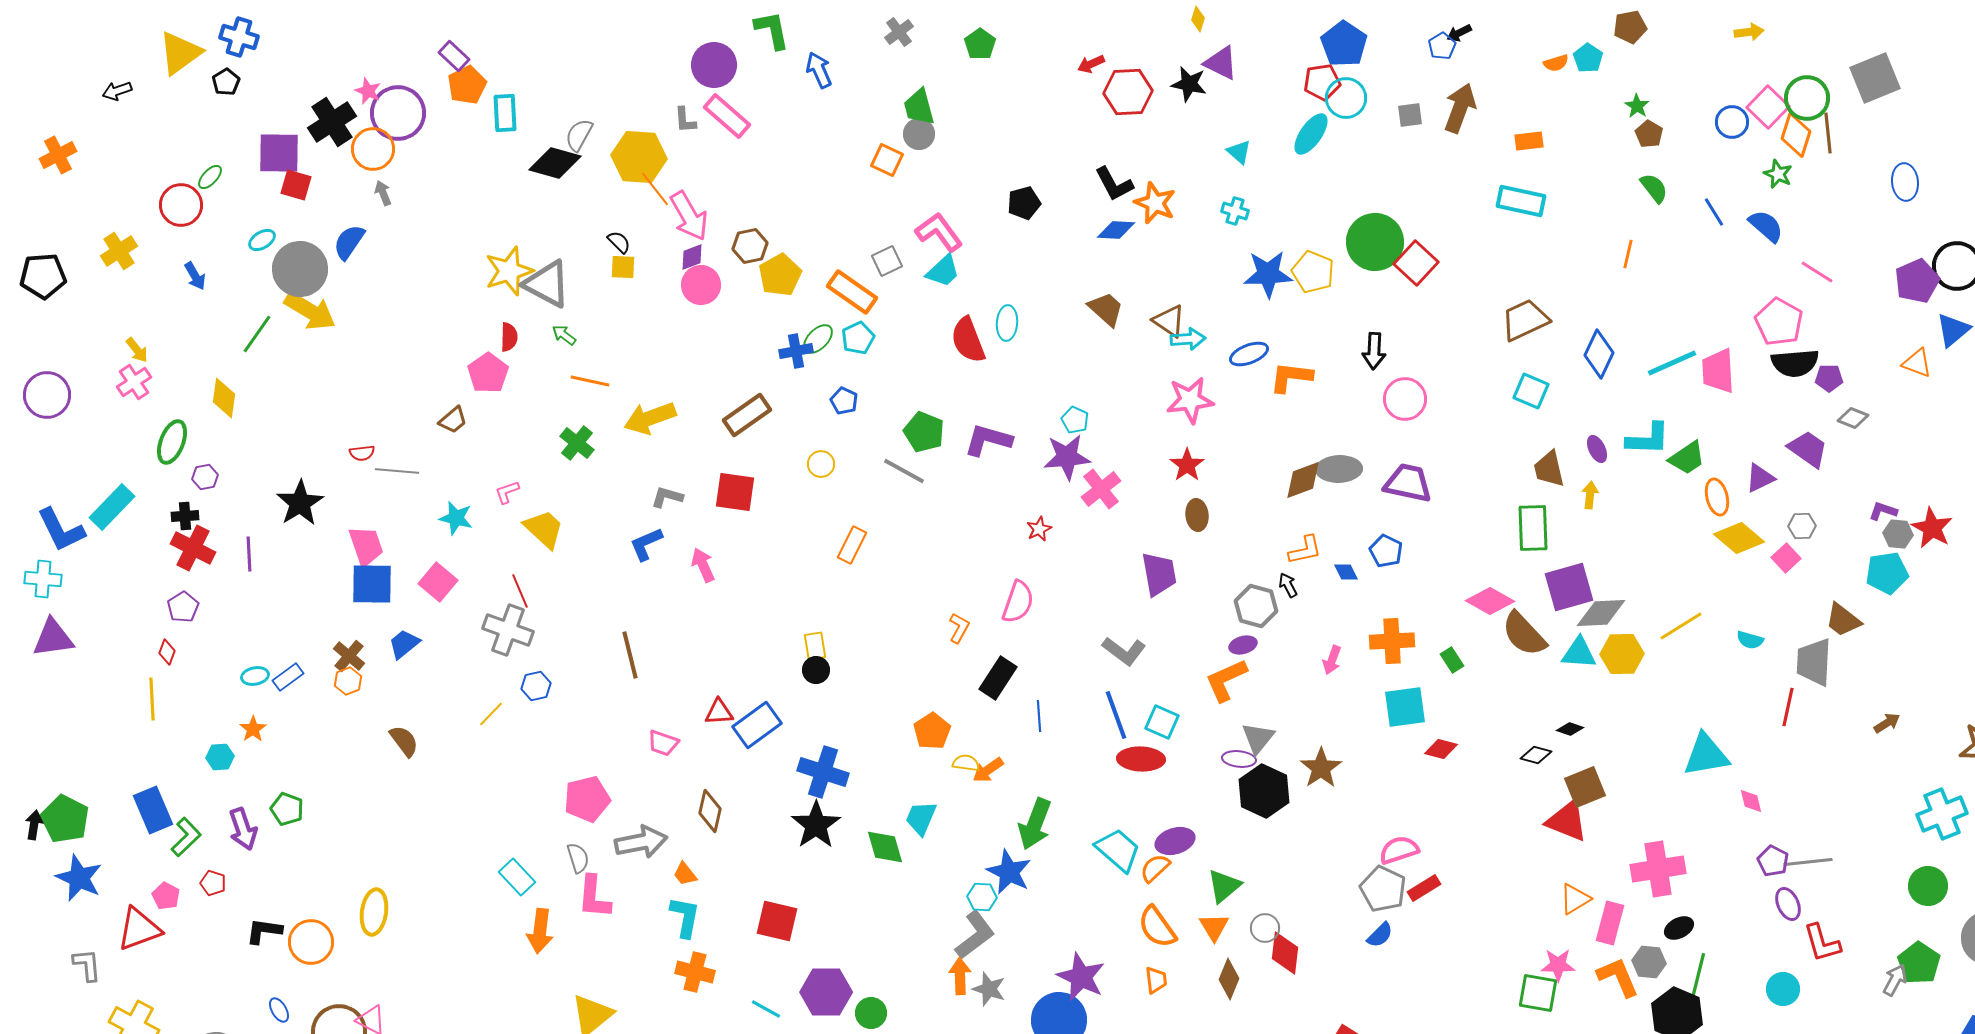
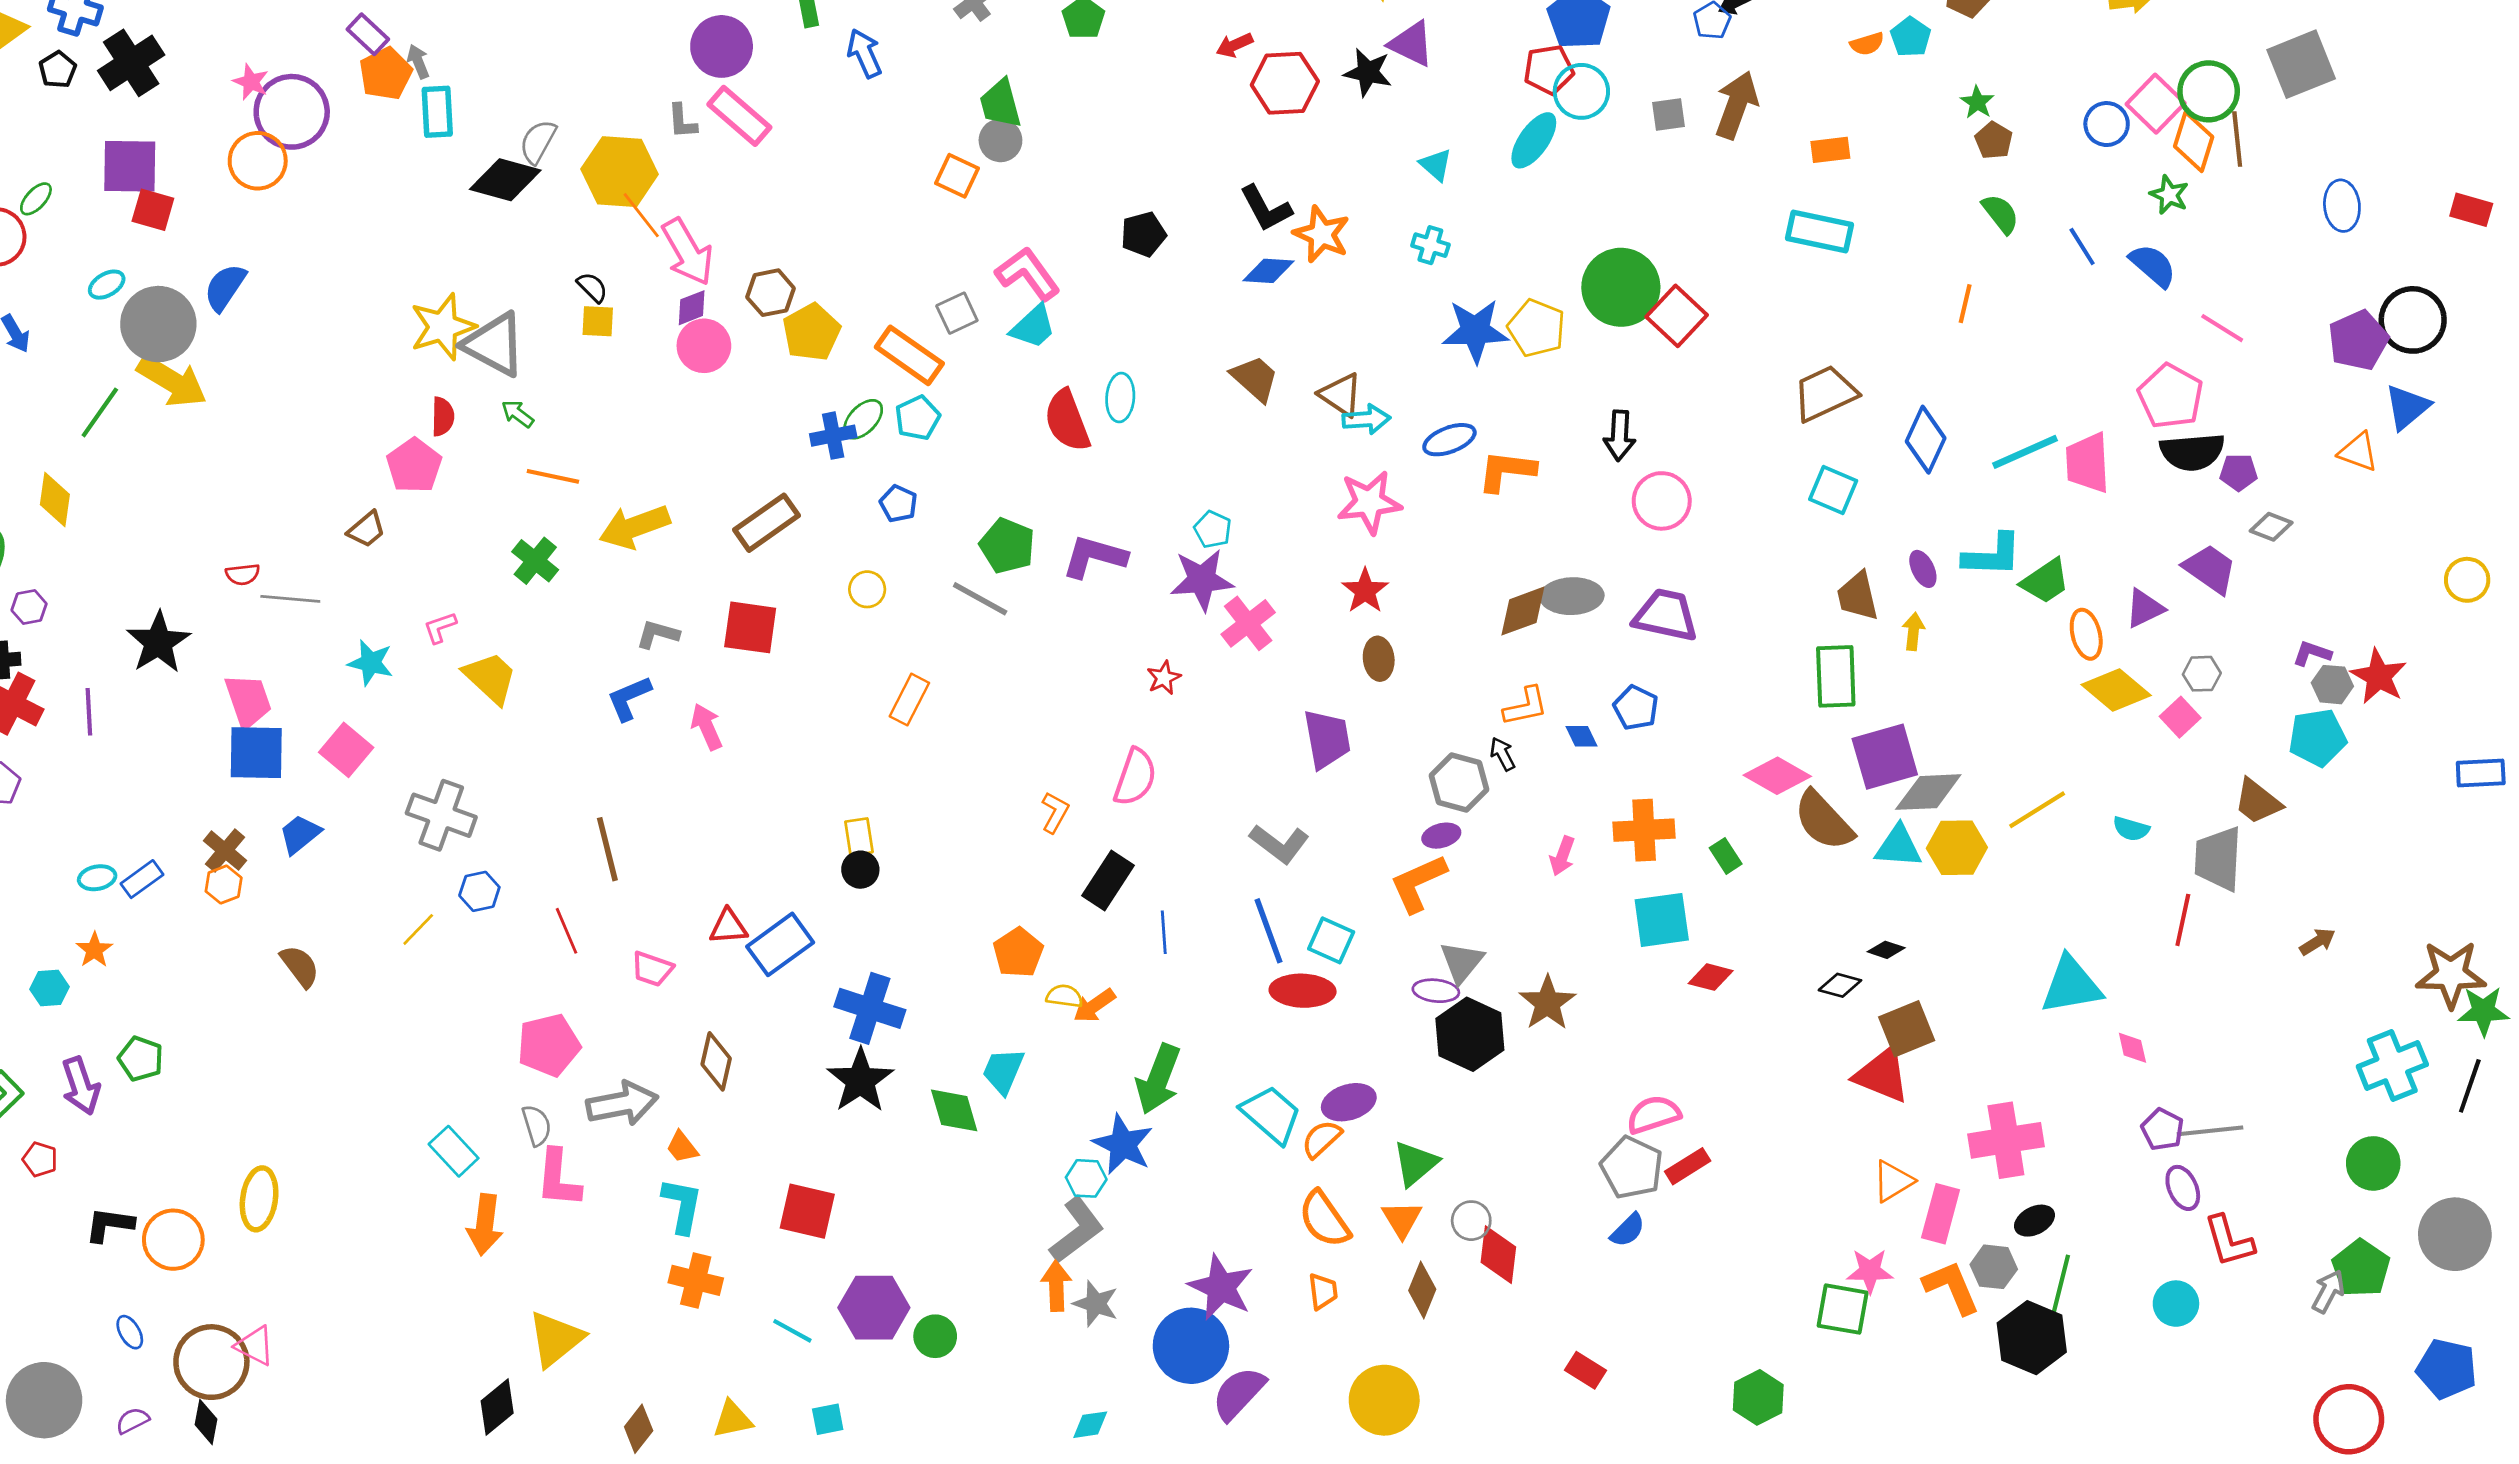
black cross: (332, 122) -> (131, 63), moved
gray arrow: (383, 193) -> (418, 61), moved
red line: (520, 591) -> (566, 931), moved

